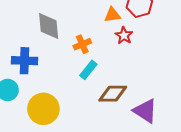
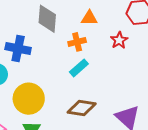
orange triangle: (112, 15) -> (89, 18), moved
brown diamond: (113, 94) -> (82, 108), moved

